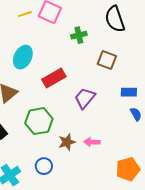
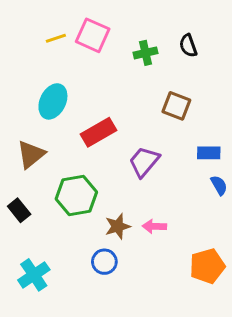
black semicircle: (115, 19) -> (188, 46), size x0.6
green cross: (79, 35) -> (146, 53), moved
blue circle: (44, 166) -> (104, 262), moved

